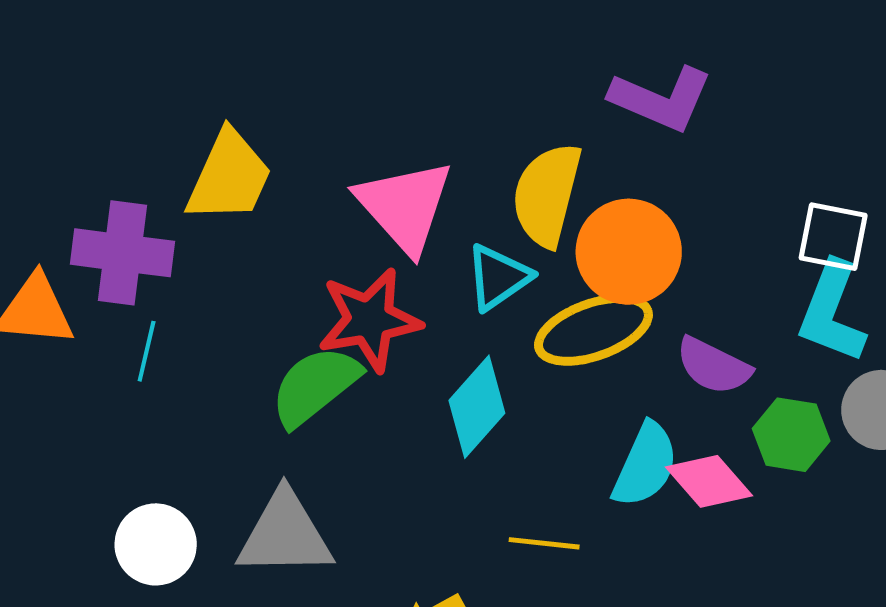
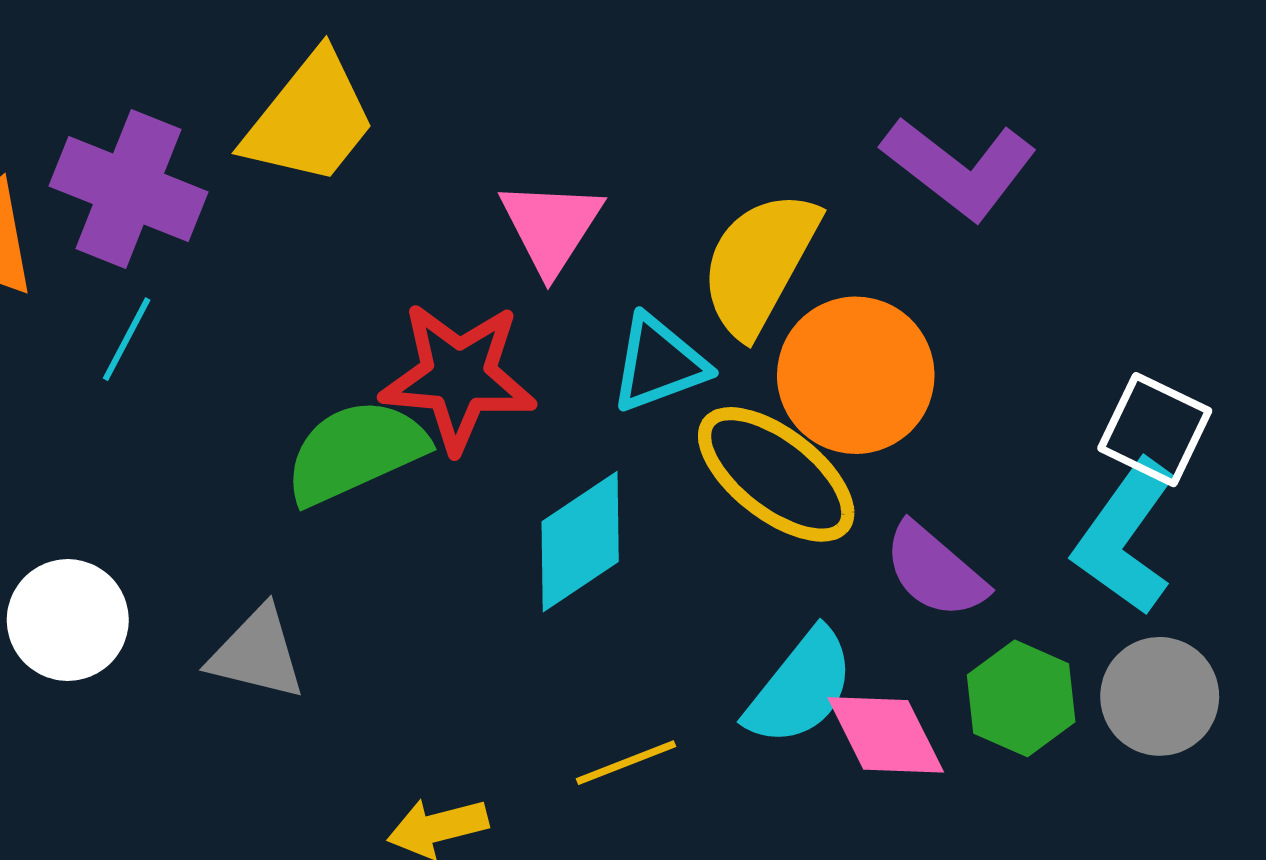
pink triangle: (405, 206) -> (551, 227), size x0.7
yellow ellipse: (593, 330) -> (776, 474), turned 43
gray triangle: (285, 534) -> (257, 653), size x0.7
yellow line: (544, 543) -> (626, 763), turned -42

